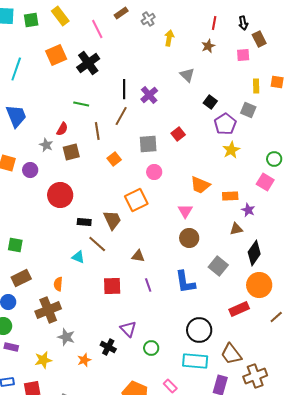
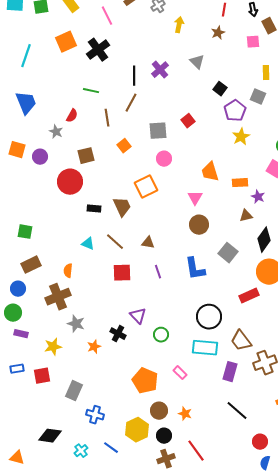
purple cross: (149, 95) -> (160, 70), moved
brown square: (71, 152) -> (86, 156), moved
orange trapezoid: (200, 185) -> (210, 172), turned 50
brown line: (97, 244) -> (115, 242), moved

